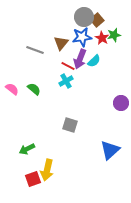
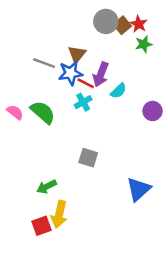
blue star: (82, 37) -> (71, 73), moved
red star: (102, 38) -> (139, 24), moved
cyan semicircle: (94, 61) -> (118, 91), moved
green semicircle: (34, 89) -> (43, 112), size x1.5
purple circle: (121, 103) -> (152, 111), moved
green arrow: (27, 149) -> (47, 187), moved

